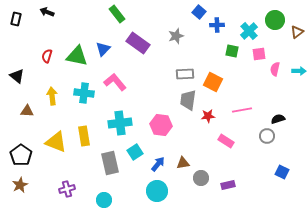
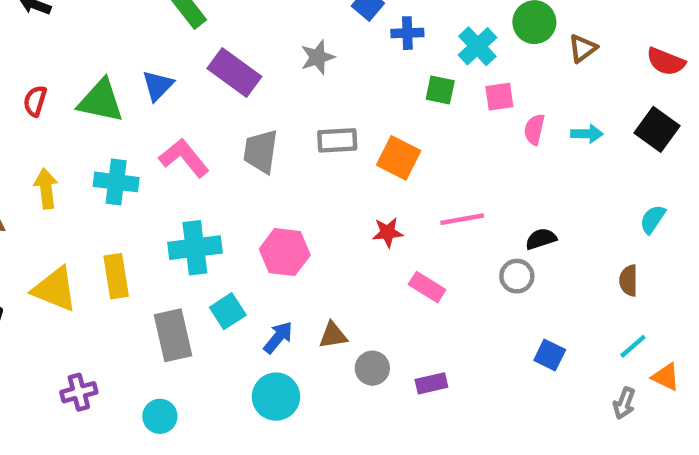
gray trapezoid: (188, 100) -> (261, 151), moved

